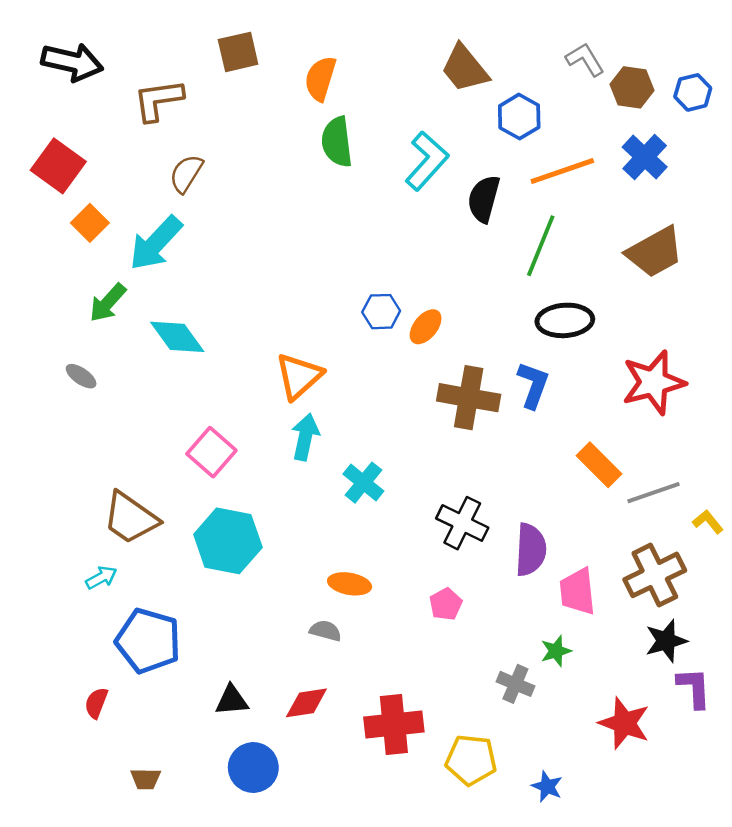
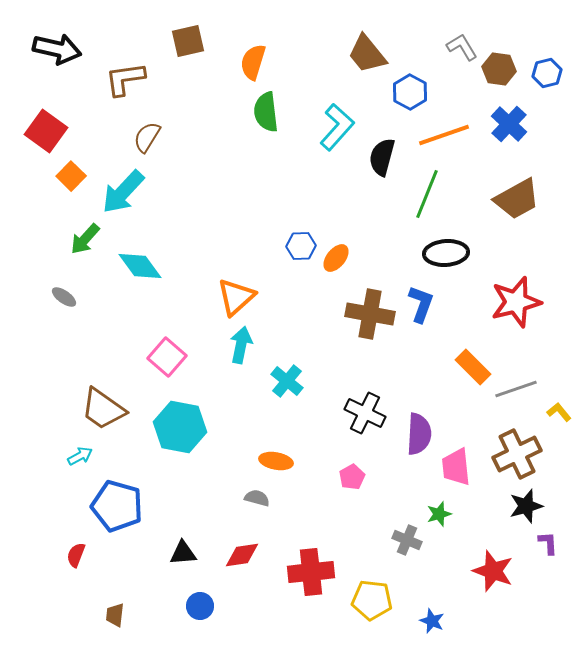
purple L-shape: (694, 688) -> (548, 543), size x0.7
blue circle: (253, 767) -> (200, 606), size x0.7
brown trapezoid: (146, 779) -> (115, 615), turned 95

